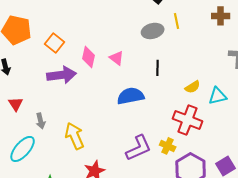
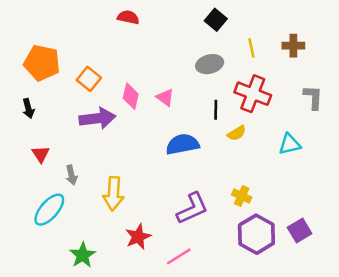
yellow line: (177, 21) -> (251, 48), moved
yellow semicircle: (193, 87) -> (237, 133), moved
red cross: (188, 120) -> (253, 94), moved
yellow arrow: (75, 136) -> (113, 194), turned -152
yellow cross: (168, 146) -> (242, 196), moved

